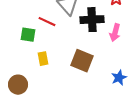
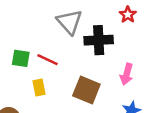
red line: (47, 22) -> (48, 60), moved
pink arrow: (115, 33) -> (127, 74), moved

